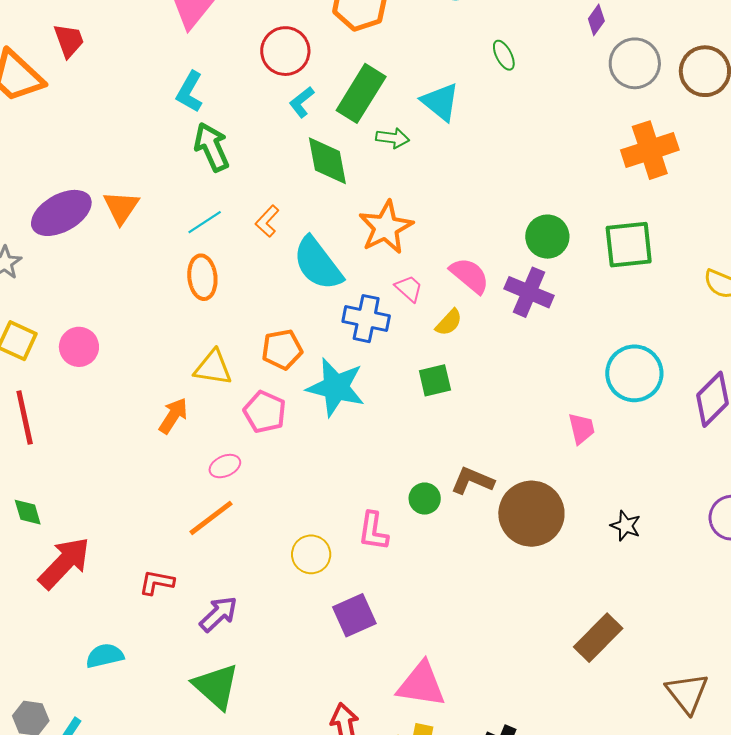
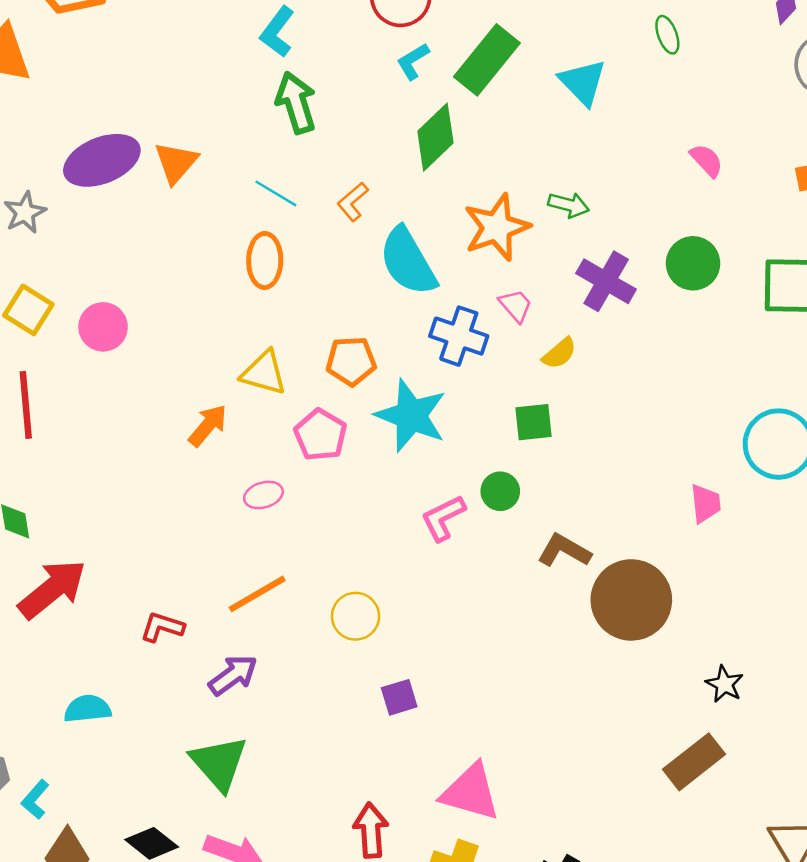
green arrow: (393, 138) -> (569, 205), moved
green diamond: (327, 161) -> (435, 137), turned 50
cyan line: (205, 222) -> (276, 193), turned 57
pink semicircle: (470, 275) -> (707, 160), moved, size x0.7
purple cross: (529, 292) -> (606, 281), moved
green circle: (425, 499) -> (500, 491), moved
orange line: (211, 518) -> (257, 594), moved
black star: (626, 526) -> (724, 684), moved
pink L-shape: (373, 531) -> (443, 518), moved, turned 48
purple square: (354, 615) -> (399, 697), size x0.7

